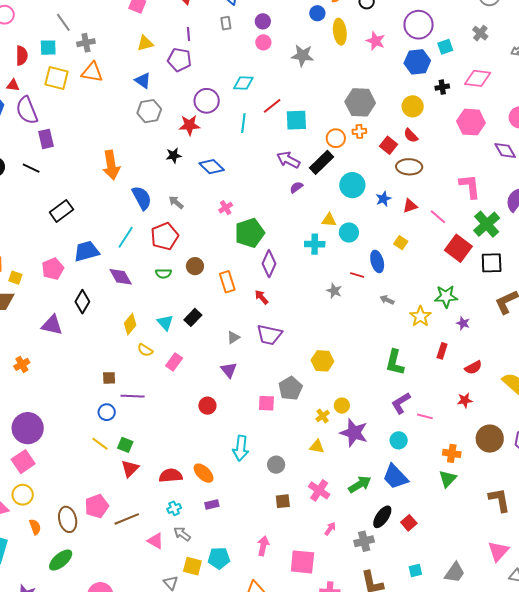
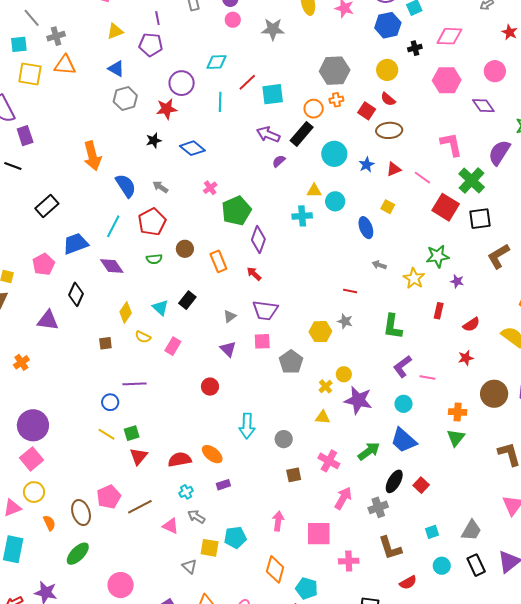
red line: (357, 275) -> (350, 291), moved
gray star: (334, 291) -> (345, 321), moved
brown square: (109, 378) -> (105, 343), moved
pink square: (266, 403) -> (262, 341), moved
green square: (125, 445) -> (132, 433), turned -35
pink arrow: (330, 529) -> (343, 498), size x1.6

